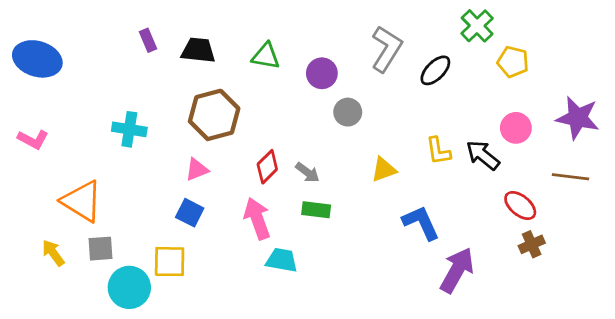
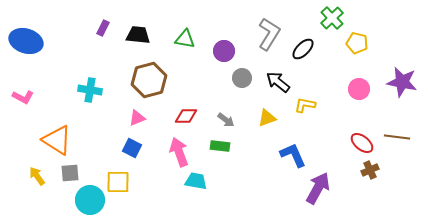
purple rectangle: (148, 40) -> (103, 28), turned 49
yellow L-shape: (438, 151) -> (305, 105), turned 110
black arrow: (483, 155) -> (278, 82), moved
red diamond: (267, 167) -> (186, 116), turned 45
gray arrow: (308, 172) -> (226, 120), moved
brown line: (570, 177) -> (397, 137), moved

